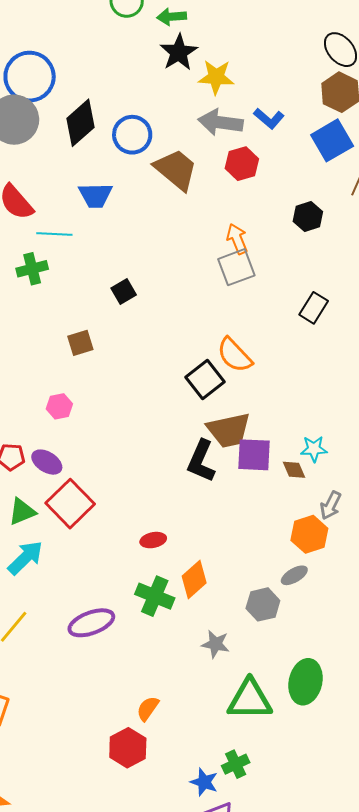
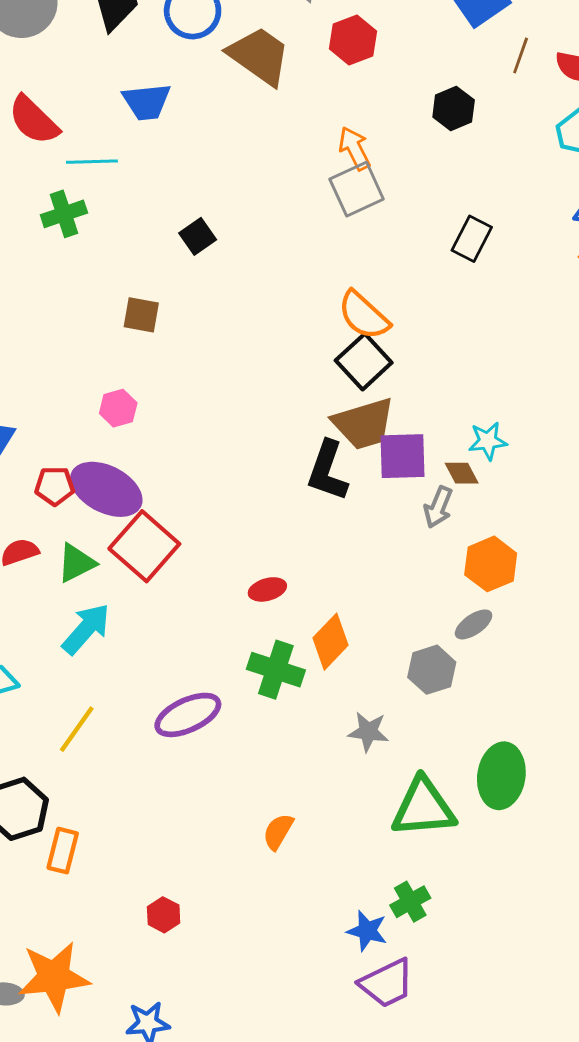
brown square: (80, 343) -> (141, 315), turned 32
black square: (205, 379) -> (364, 362), moved
purple ellipse: (47, 462) -> (106, 489), size x1.6
gray arrow: (331, 505) -> (438, 507), moved
red hexagon: (128, 748) -> (164, 915), moved, size x0.6

